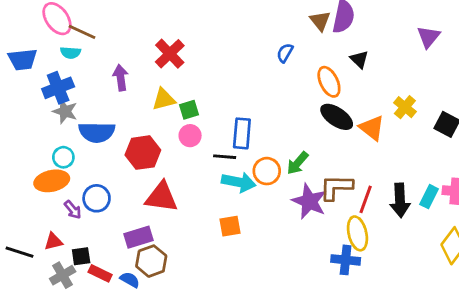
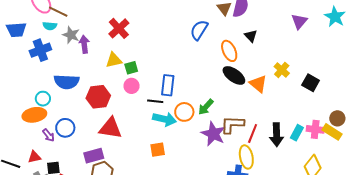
blue semicircle: (285, 53) -> (199, 30), size x1.5
gray star: (65, 111) -> (71, 35), moved

